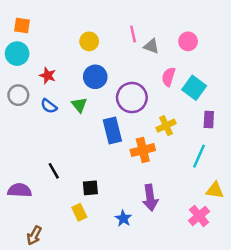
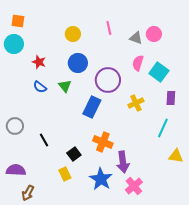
gray triangle: (151, 46) -> (136, 38), moved
gray circle: (18, 95) -> (15, 126), moved
blue rectangle: (112, 130) -> (92, 107), turned 40
orange cross: (143, 150) -> (103, 142), moved, turned 36
black square: (90, 188) -> (74, 154), turned -32
purple semicircle: (20, 190) -> (16, 170), moved
pink cross: (199, 216) -> (134, 186), moved
blue star: (123, 218) -> (101, 179), size x1.6

